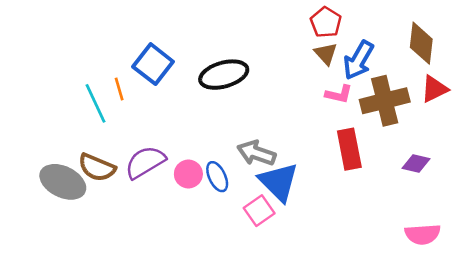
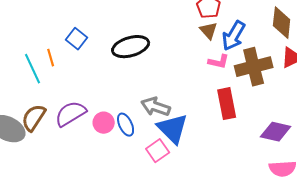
blue square: (153, 64) -> (77, 39), size x0.7
purple diamond: (416, 164) -> (276, 132), moved, size x1.4
brown semicircle: (97, 167) -> (34, 118), turned 100

